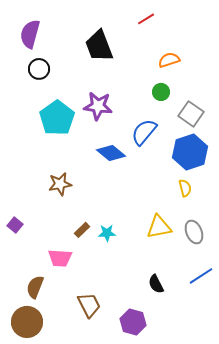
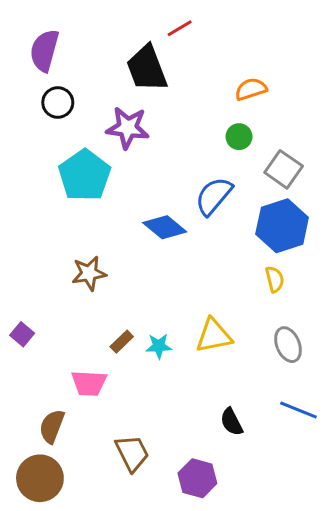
red line: (146, 19) -> (180, 28), moved
purple star: (98, 106) -> (128, 128), moved
yellow triangle: (159, 227) -> (214, 336), moved
blue line: (201, 276) -> (298, 410), turned 55

